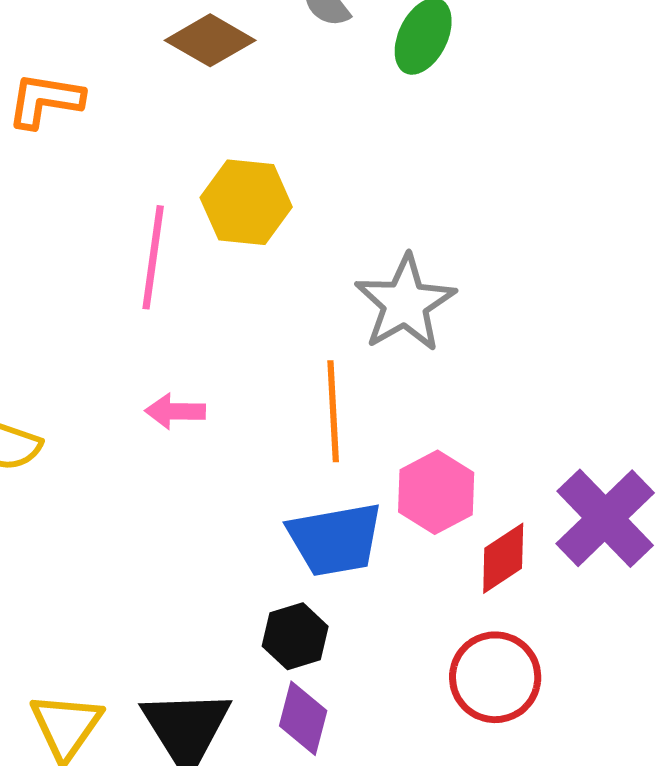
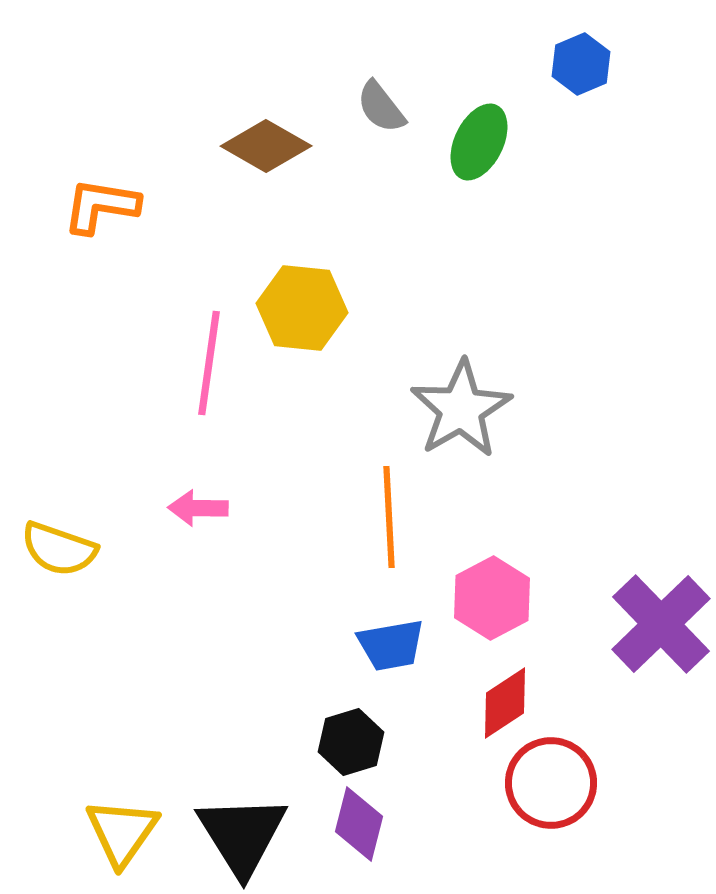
pink arrow: (175, 411) -> (198, 508), moved
blue trapezoid: (335, 539) -> (391, 645), size x0.7
red diamond: (503, 558) -> (505, 703), moved

